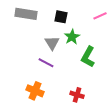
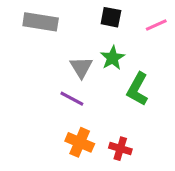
black square: (61, 17) -> (111, 17), moved
orange cross: (35, 91) -> (80, 142), moved

